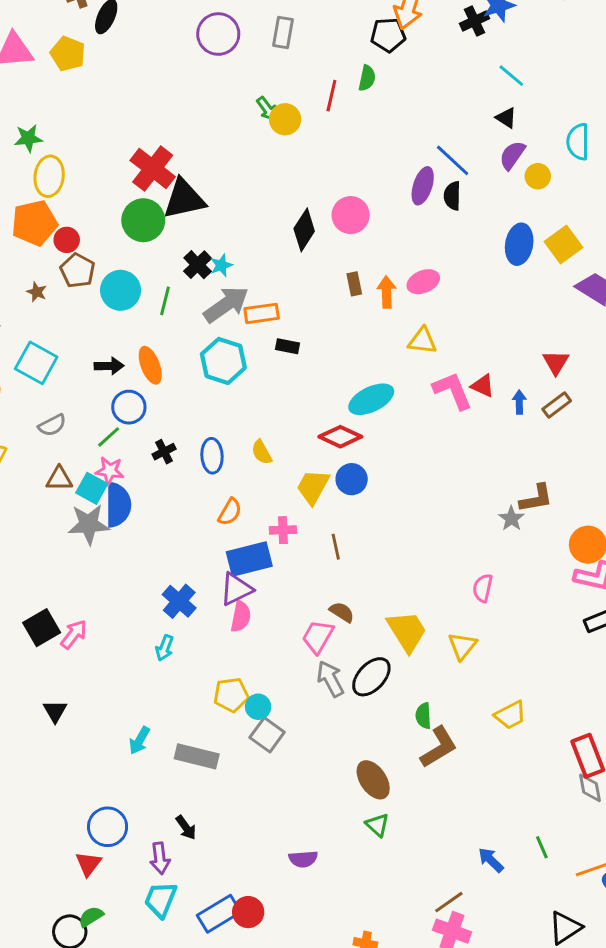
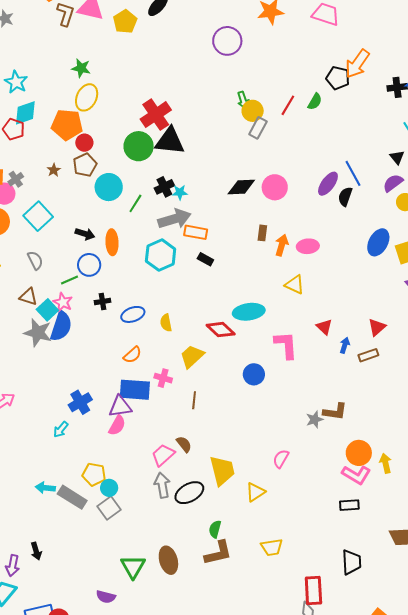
gray rectangle: (283, 33) -> (258, 128), moved
black diamond: (304, 230) -> (241, 187), turned 36
pink L-shape: (453, 391) -> (286, 345), moved
gray semicircle: (52, 425) -> (35, 260), turned -108
blue ellipse: (212, 456) -> (133, 314), turned 55
blue circle: (352, 479) -> (254, 374), moved
cyan arrow: (139, 740) -> (45, 488), moved, turned 48
gray rectangle: (197, 756) -> (72, 497), moved
green triangle: (377, 825) -> (133, 567), moved, size x1.5

